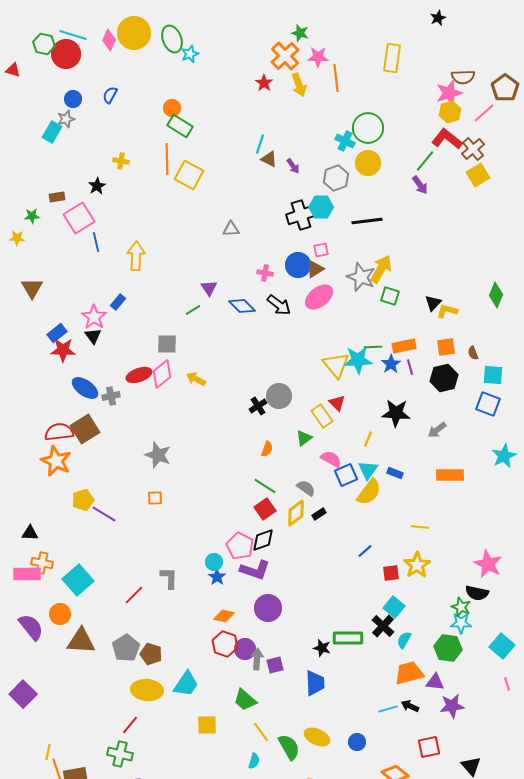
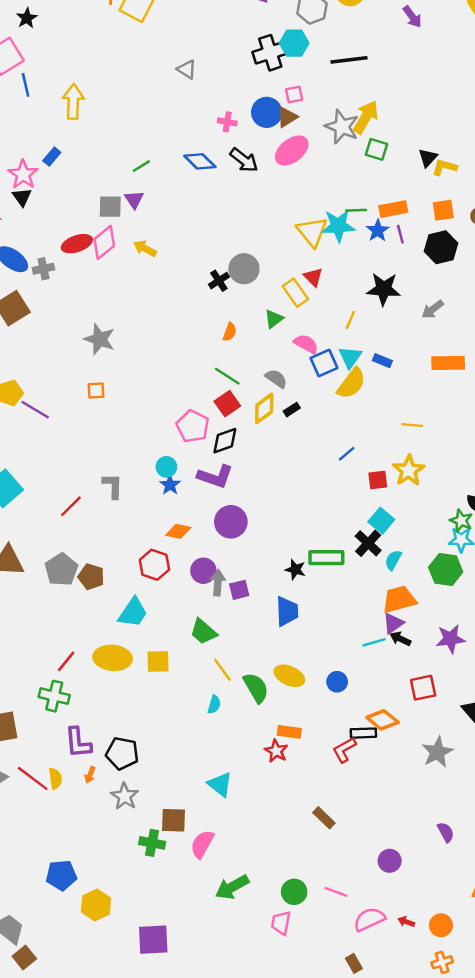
gray triangle: (231, 229) -> (187, 69), turned 36
purple triangle: (209, 288) -> (134, 199), moved
pink pentagon: (240, 546) -> (193, 426), moved
red hexagon: (225, 644) -> (154, 565), moved
purple triangle: (435, 682) -> (393, 623), moved, turned -42
yellow ellipse: (147, 690) -> (113, 658), moved

